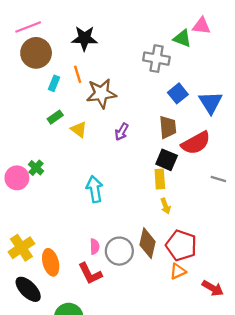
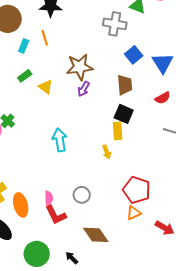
brown star: (101, 93) -> (80, 67), moved
red semicircle: (196, 143) -> (163, 98), moved, size x0.6
yellow arrow: (165, 206) -> (107, 152), moved
brown diamond: (147, 243) -> (96, 235), moved, turned -48
pink semicircle: (95, 247) -> (49, 198), moved
gray circle: (119, 251) -> (82, 195), size x0.7

